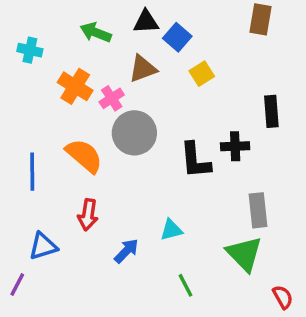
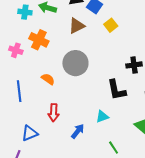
cyan cross: (30, 50) -> (25, 12), moved
pink cross: (112, 98) -> (16, 50), moved, turned -32
orange semicircle: (84, 156) -> (48, 79), size x0.6
black L-shape: (195, 160) -> (117, 90), moved

